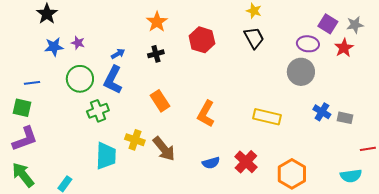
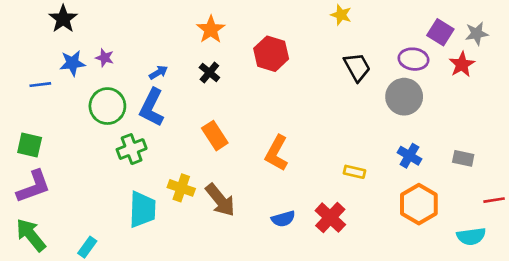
black trapezoid: (254, 38) -> (357, 67), moved
black cross: (156, 54) -> (209, 72), turned -35
blue line: (32, 83) -> (40, 85), moved
blue cross: (322, 112) -> (409, 156), moved
yellow rectangle: (267, 117) -> (354, 172), moved, size x0.6
orange hexagon: (292, 174) -> (419, 204), moved

